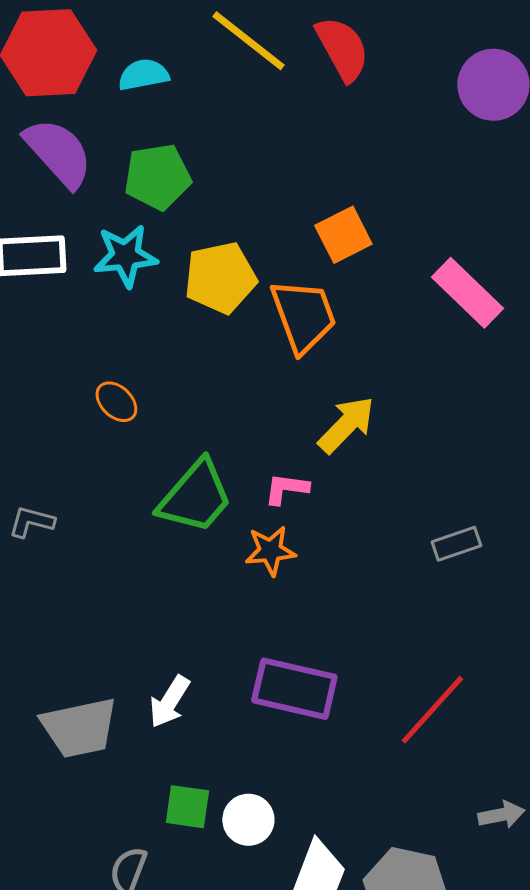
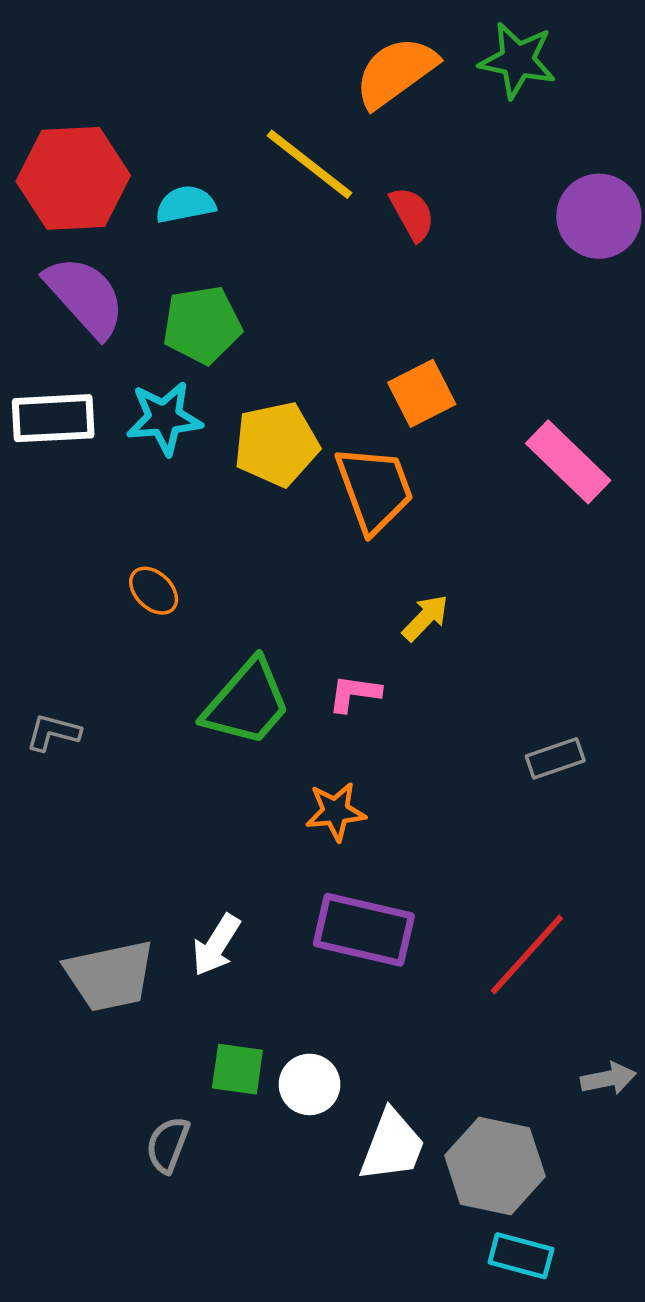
red semicircle: (342, 49) -> (412, 214), moved, size x0.7
yellow arrow: (346, 425) -> (425, 618), size x0.7
orange star: (270, 551) -> (335, 812), moved

